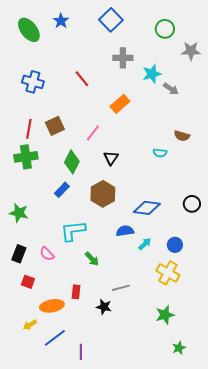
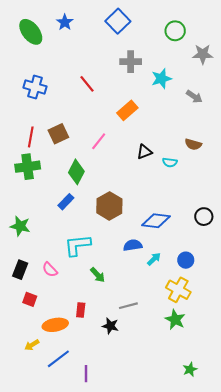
gray arrow: (171, 89) -> (194, 97), moved
black triangle: (111, 158) -> (144, 152), moved, turned 35
green star: (165, 315) -> (175, 320), moved, turned -30

